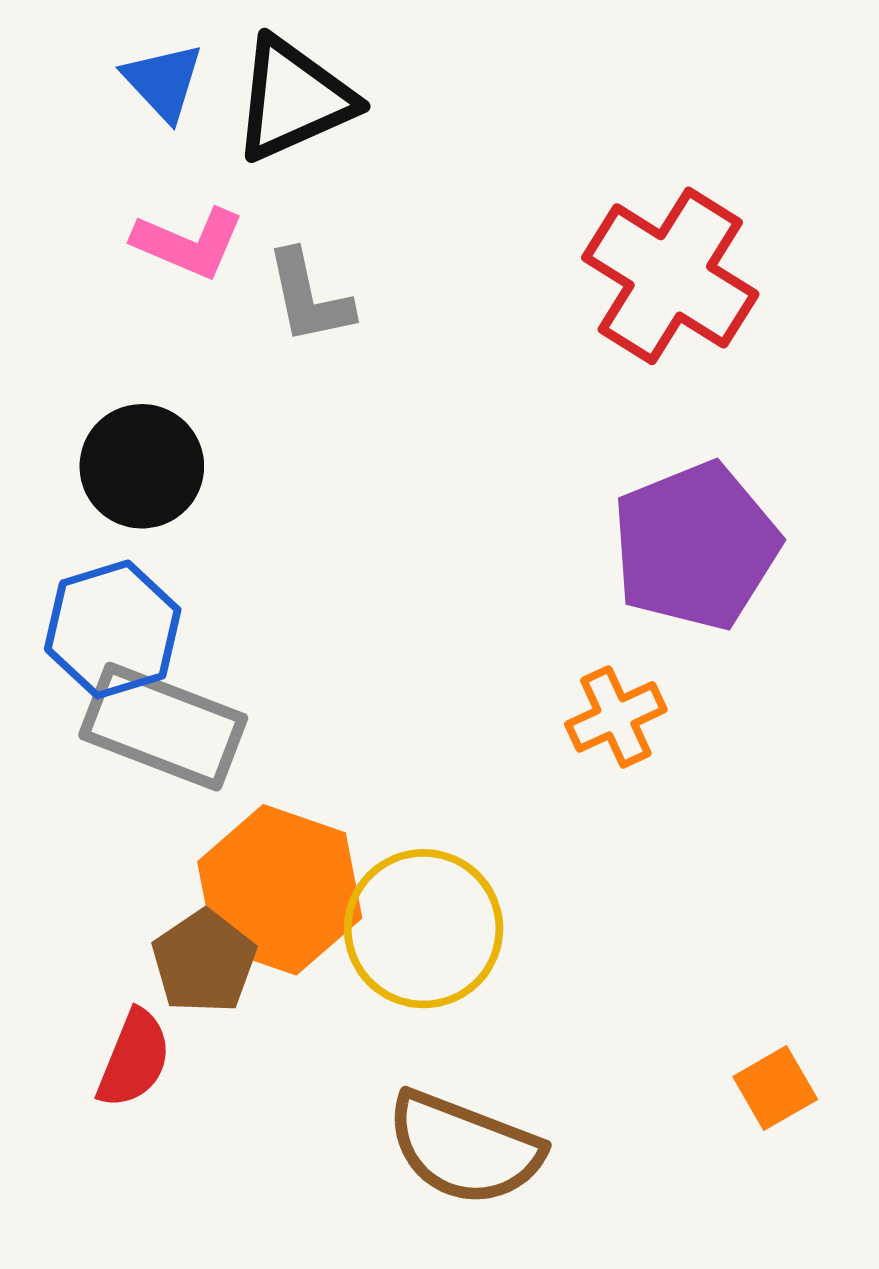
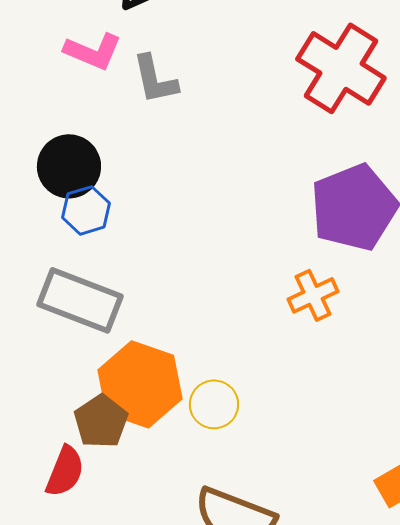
blue hexagon: (113, 629) -> (86, 210), moved, size x0.7
yellow circle: (424, 929) -> (214, 404), size x0.6

